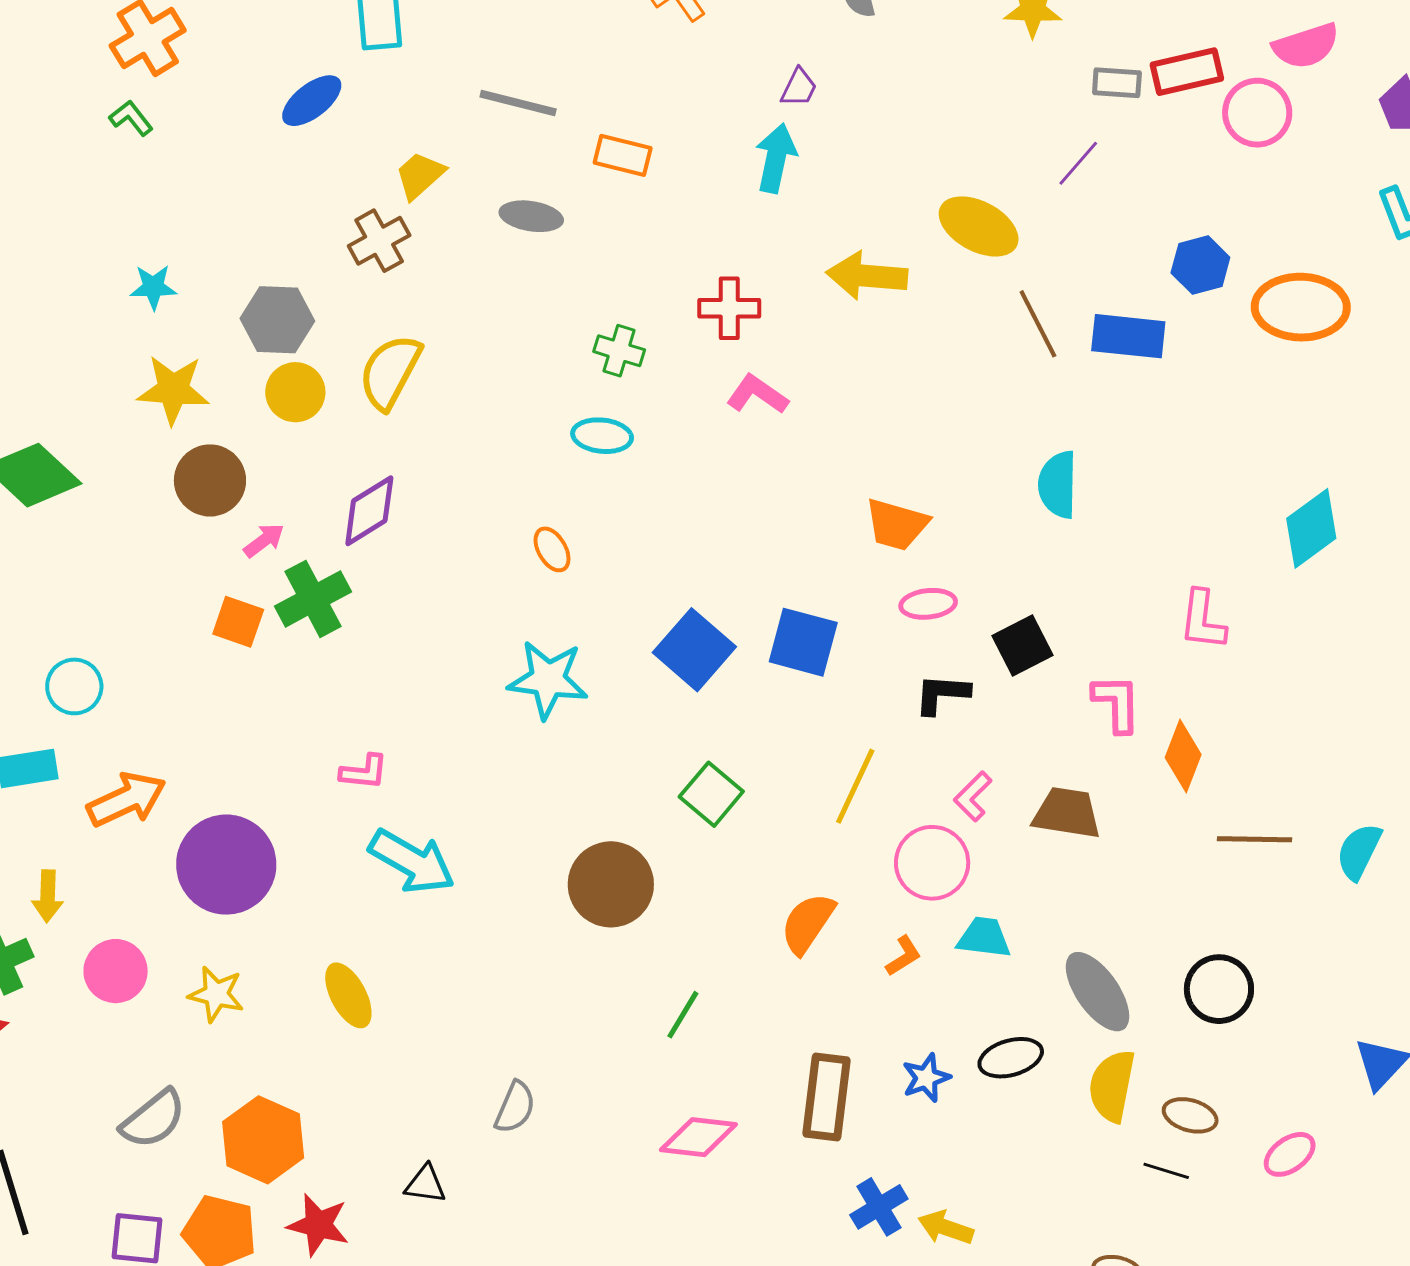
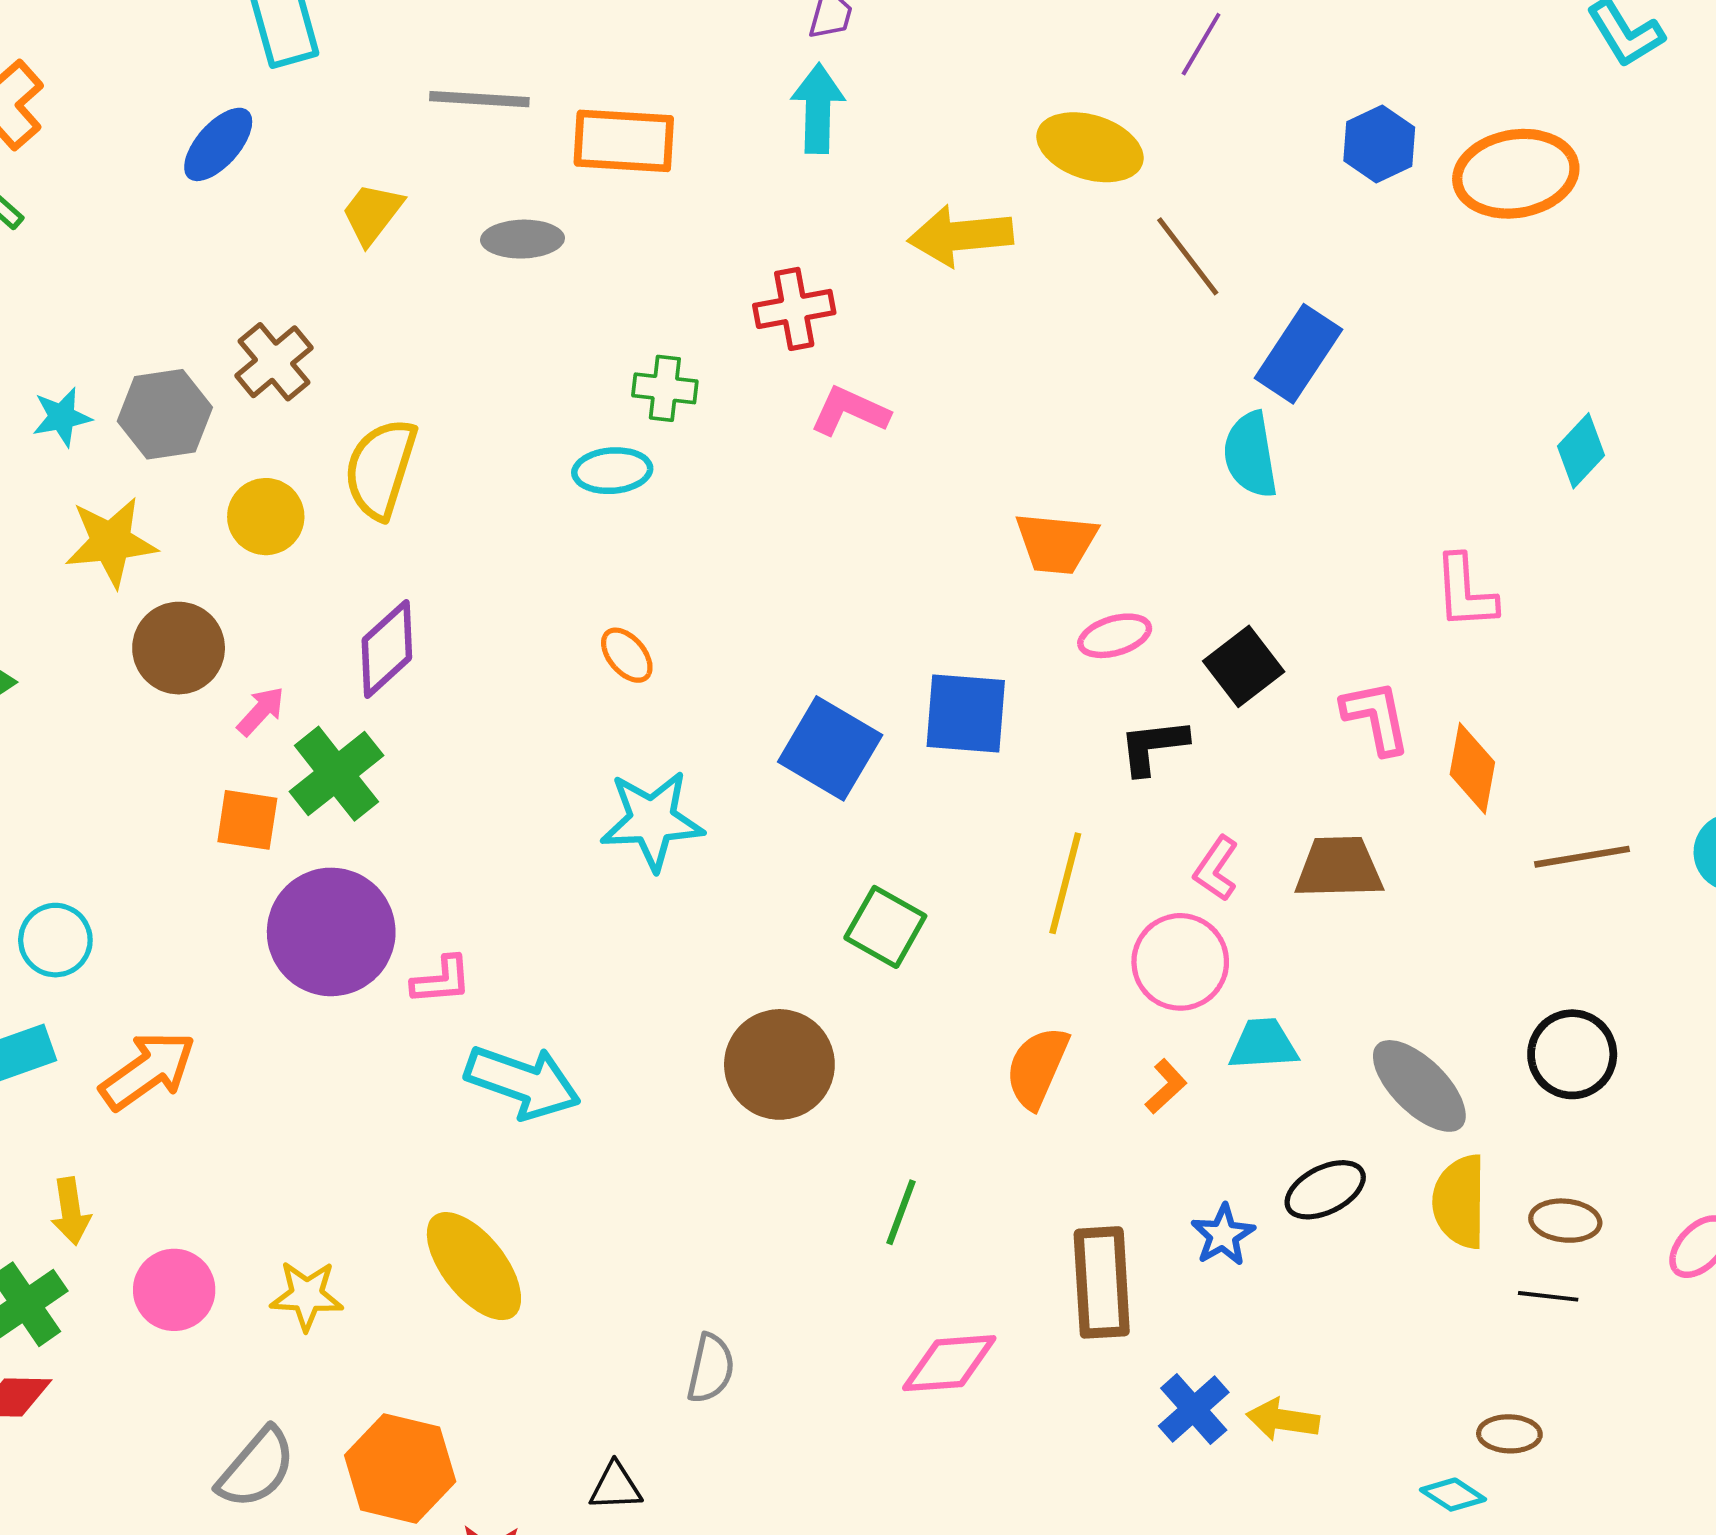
orange rectangle: (623, 155) -> (624, 141), size x1.4
brown cross: (379, 241) -> (274, 362), moved
gray hexagon: (277, 320) -> (165, 414), moved
blue rectangle: (1128, 336) -> (1298, 354), moved, turned -52
cyan ellipse: (602, 436) -> (612, 471), moved
cyan diamond: (1311, 528) -> (1581, 451), size x0.7
purple circle: (226, 865) -> (331, 932), moved
yellow ellipse: (348, 995) -> (474, 1266), size x1.4

